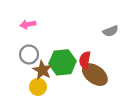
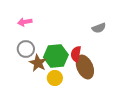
brown ellipse: (95, 75) -> (85, 67), turned 30
yellow circle: (38, 87) -> (55, 78), moved

